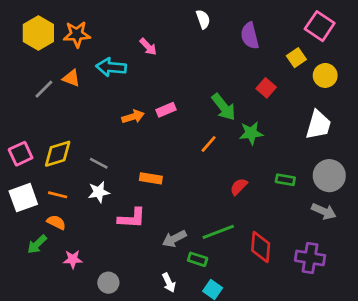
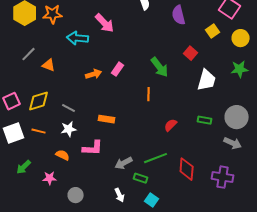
pink arrow: (148, 47) -> (105, 23), size x1.5
yellow circle: (325, 75) -> (241, 38), moved
orange triangle: (71, 78) -> (49, 65), moved
pink rectangle: (166, 110) -> (118, 69), turned -32
white trapezoid: (318, 125) -> (207, 80), moved
green star: (251, 133) -> (240, 69), moved
orange line: (209, 144) -> (149, 94), turned -40
orange semicircle: (56, 222) -> (63, 155), moved

